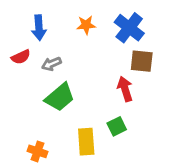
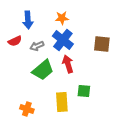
blue cross: (129, 28) -> (63, 40), moved
red arrow: (125, 89) -> (68, 64), moved
green square: (117, 126) -> (84, 91), turned 32

